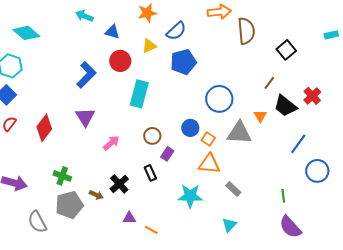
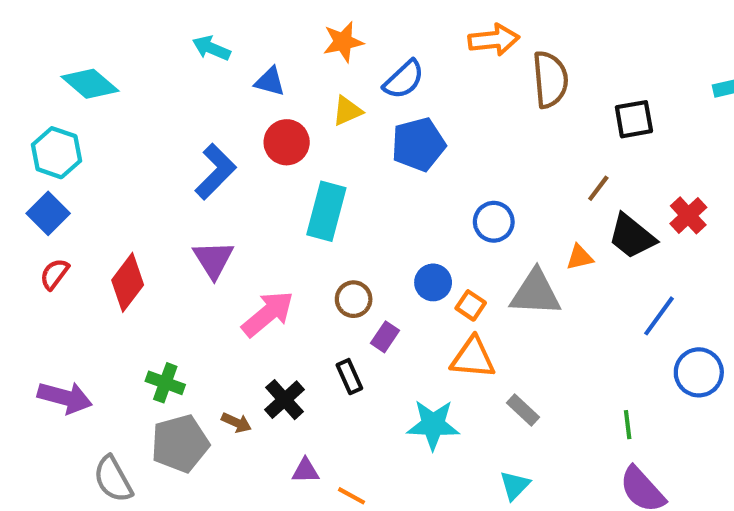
black square: (286, 50) -> (634, 119), turned 30
blue circle: (219, 99) -> (494, 222), size x0.7
orange triangle: (260, 116) -> (580, 257), turned 48
pink arrow: (111, 143) -> (268, 314), size x1.5

